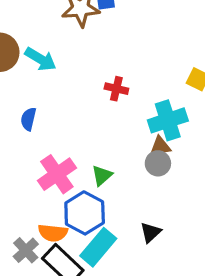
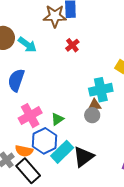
red cross: (116, 89) -> (72, 45), moved, turned 32
blue semicircle: (28, 119) -> (16, 80), size x1.6
black triangle: (151, 232) -> (83, 157), size x1.6
cyan rectangle: (98, 247) -> (62, 152), moved

